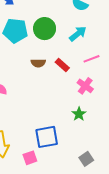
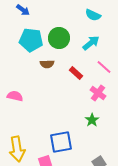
pink line: (91, 59) -> (104, 67), turned 63
brown semicircle: (38, 63) -> (47, 64), moved

